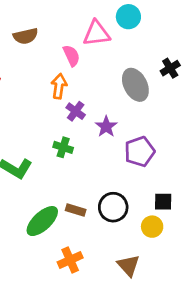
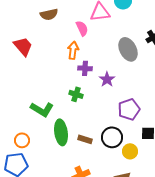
purple cross: (76, 111) -> (85, 68), turned -32
purple pentagon: (140, 152) -> (129, 109), moved
green ellipse: (42, 221) -> (61, 132), moved, turned -55
yellow circle: (152, 227) -> (130, 151), moved

